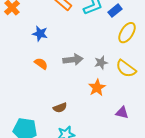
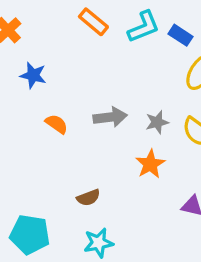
blue rectangle: (115, 11) -> (180, 35), turned 72
blue star: (40, 34) -> (33, 75), moved

